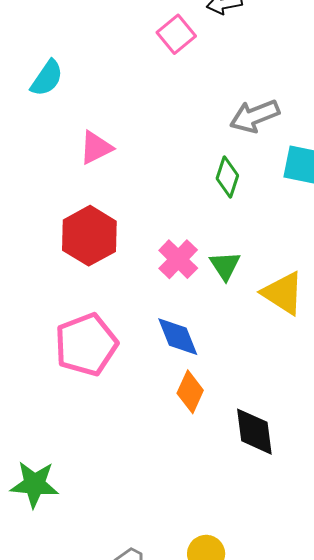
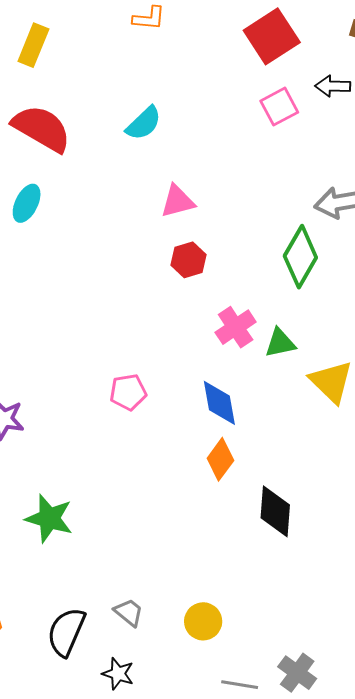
green diamond: (227, 177) -> (300, 257), size x1.5
red hexagon: (89, 236) -> (188, 260), moved, size x0.6
green triangle: (225, 266) -> (280, 343), turned 40
pink pentagon: (86, 345) -> (128, 392), size x0.6

